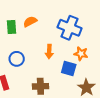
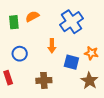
blue cross: (70, 28) -> (72, 22), turned 35
orange star: (81, 54) -> (91, 53), moved

